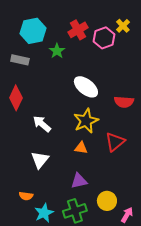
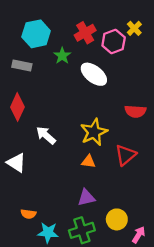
white ellipse: (86, 87) -> (94, 74), moved
white triangle: (40, 160) -> (16, 163), moved, turned -36
cyan star: (44, 213) -> (48, 233), turned 30

